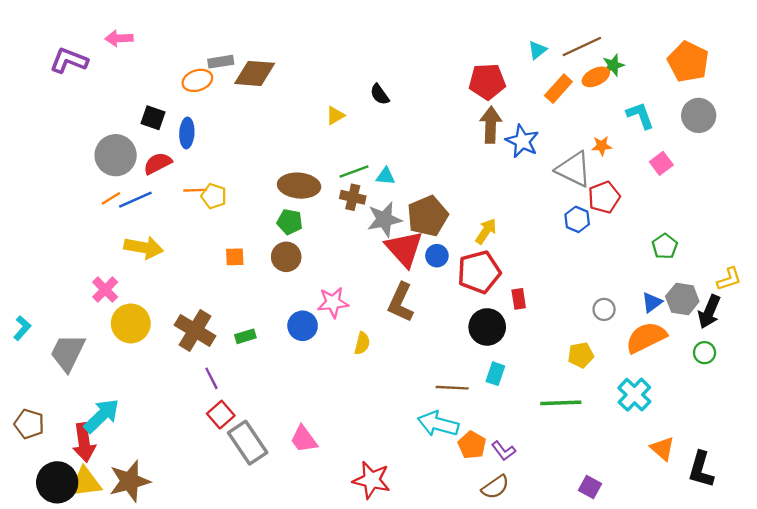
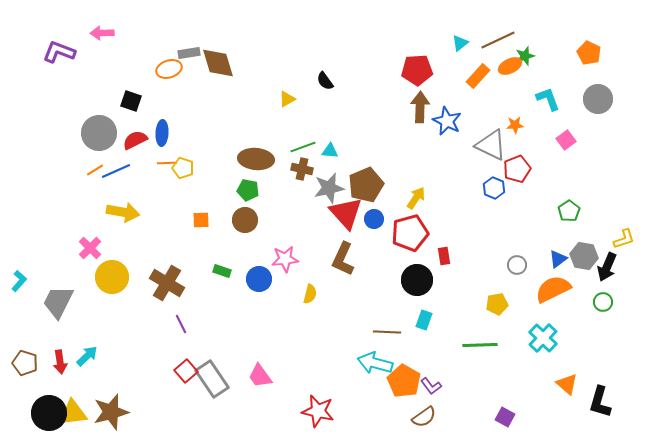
orange pentagon: (688, 62) -> (589, 53), size x0.7
brown diamond: (255, 73) -> (218, 63), turned 69
blue ellipse: (187, 133) -> (162, 133), moved
green rectangle: (245, 336) -> (222, 271), moved, turned 36
red square: (221, 415) -> (186, 371), moved
cyan arrow: (102, 416) -> (87, 356), size x0.7
red arrow: (84, 443) -> (60, 362), moved, size x0.7
orange pentagon: (472, 445) -> (404, 381), size x1.4

